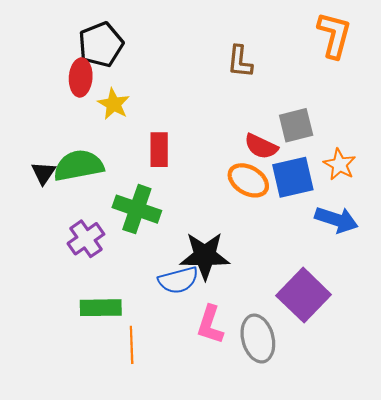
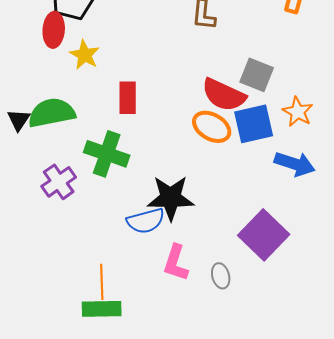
gray square: (296, 125) -> (257, 75), turned 36
red semicircle: (261, 146) -> (224, 95), size x1.4
green rectangle: (101, 308) -> (102, 309), moved
gray ellipse: (258, 339) -> (221, 276), size x0.6

